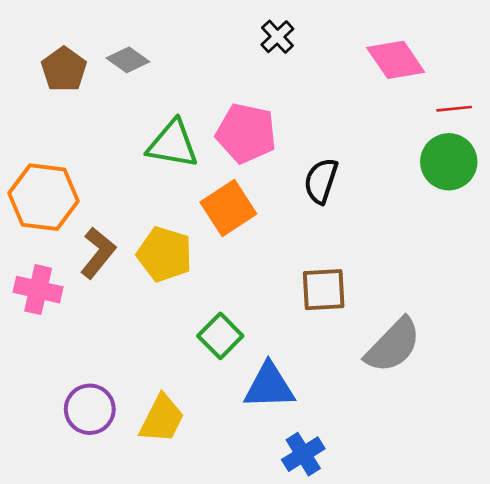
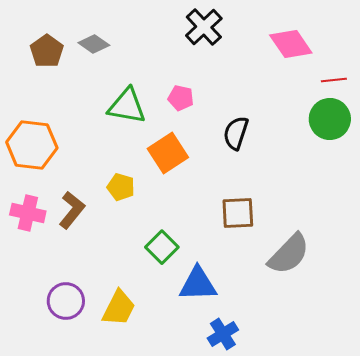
black cross: (277, 37) -> (204, 27), size x1.5
pink pentagon: (246, 133) -> (181, 98), size x0.6
brown L-shape: (98, 253) -> (72, 210), moved
yellow pentagon: (165, 254) -> (121, 187), size x0.7

